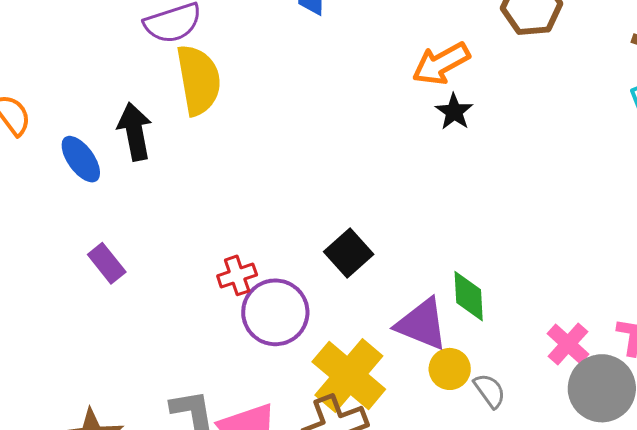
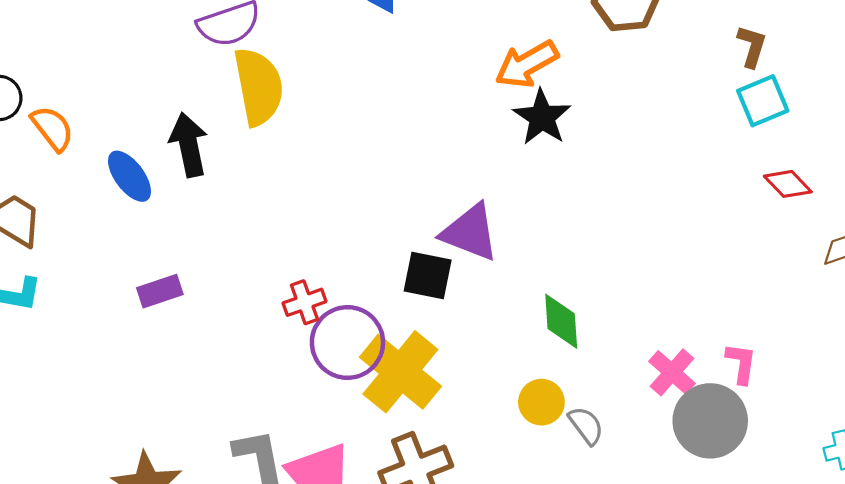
black star: (454, 112) -> (542, 117), size x1.4
black square: (349, 253) -> (428, 276), turned -36
purple rectangle: (107, 263) -> (160, 291), turned -69
purple triangle: (422, 324) -> (470, 232), moved
yellow cross: (349, 375) -> (400, 372), moved

